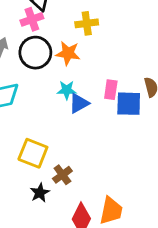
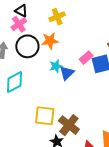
pink rectangle: (111, 90) -> (86, 58), turned 56
brown cross: (62, 175) -> (69, 125), size x1.5

